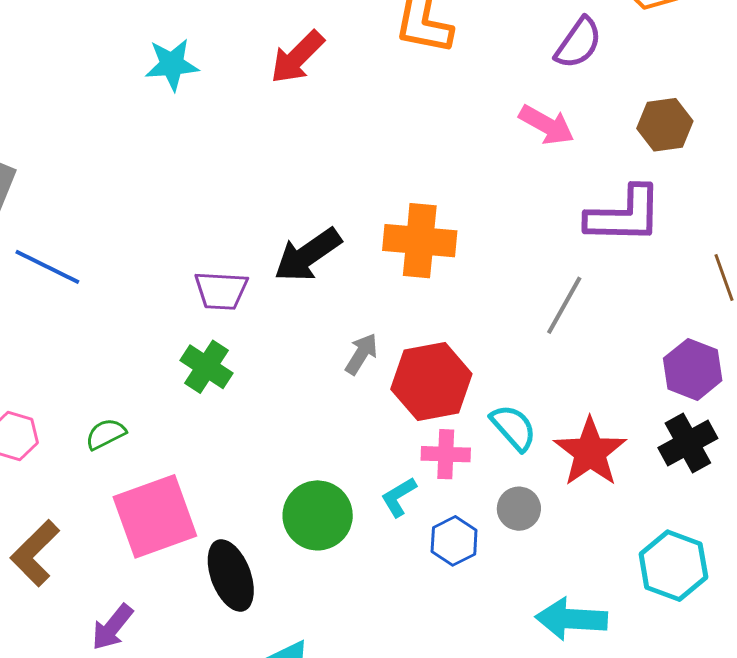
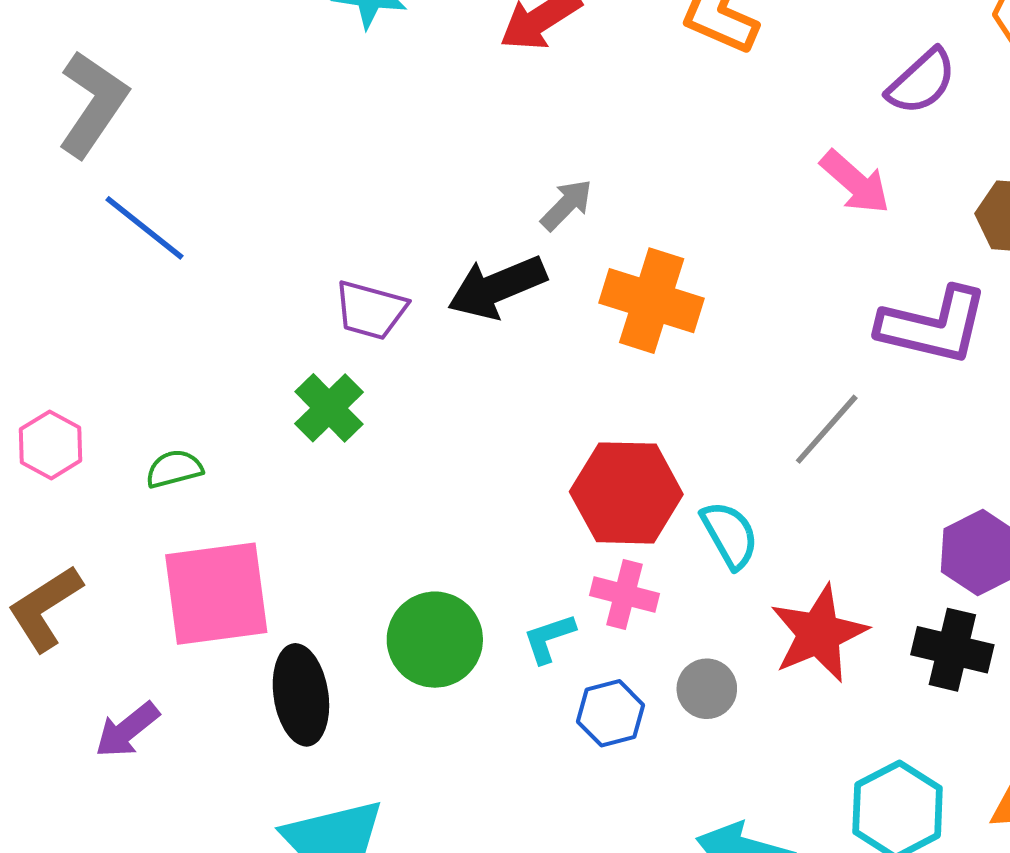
gray arrow: (361, 354) -> (566, 205), moved
cyan semicircle: (513, 427) -> (730, 535), moved
black cross: (688, 443) -> (952, 650), turned 30

